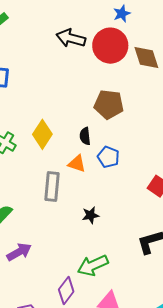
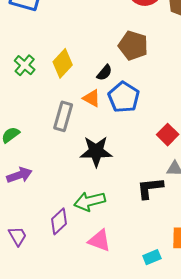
black semicircle: (85, 136) -> (104, 73), turned -144
blue pentagon: (108, 157) -> (124, 97), size x1.4
black star: (91, 215) -> (96, 151), size x1.8

